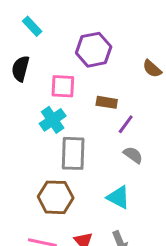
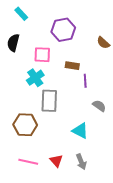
purple line: (126, 124) -> (85, 81), turned -40
gray semicircle: (133, 155) -> (99, 106), moved
brown hexagon: (56, 197) -> (25, 125), moved

